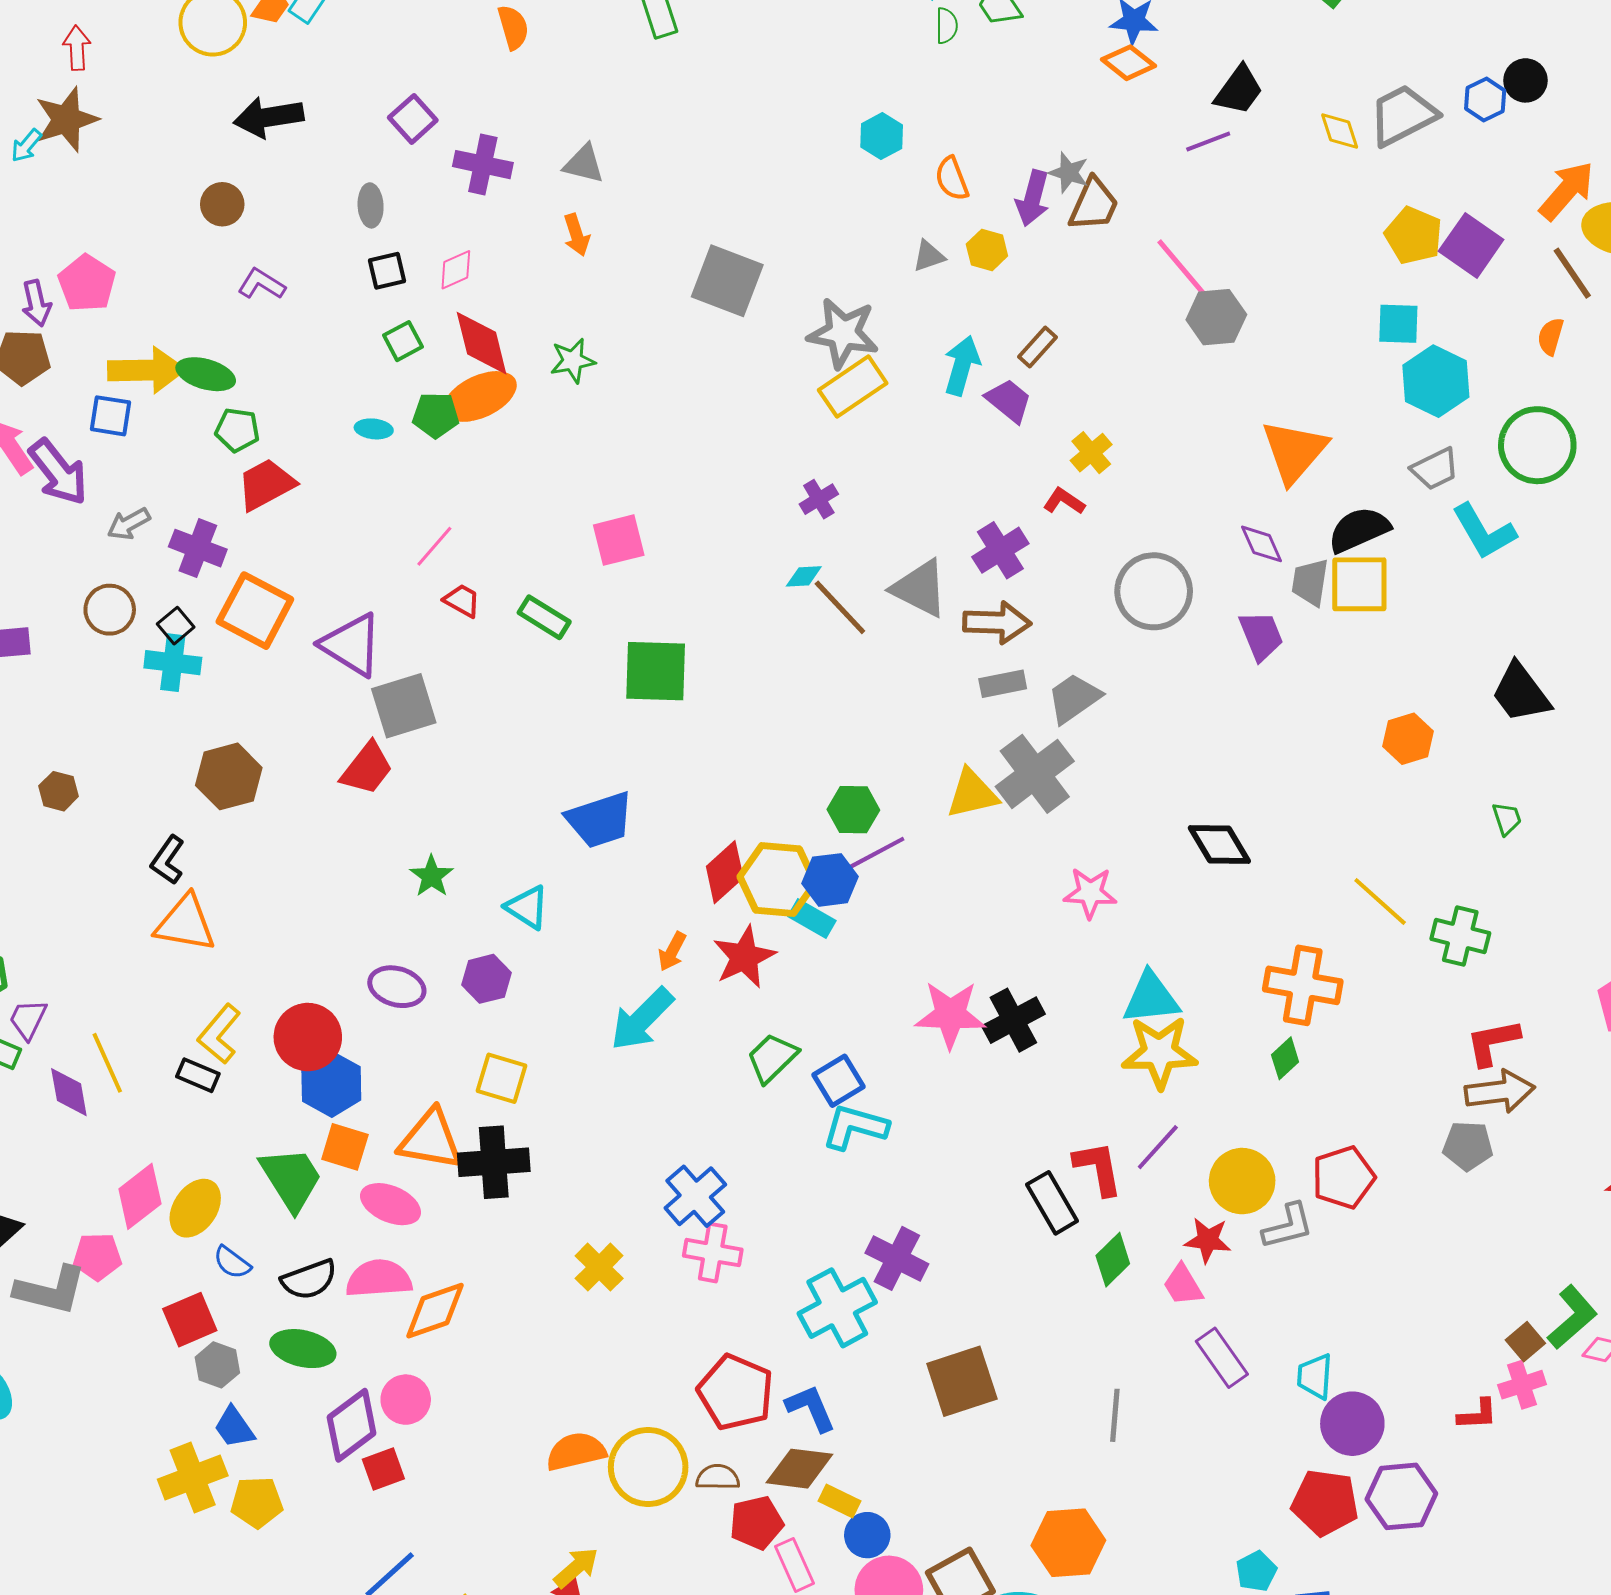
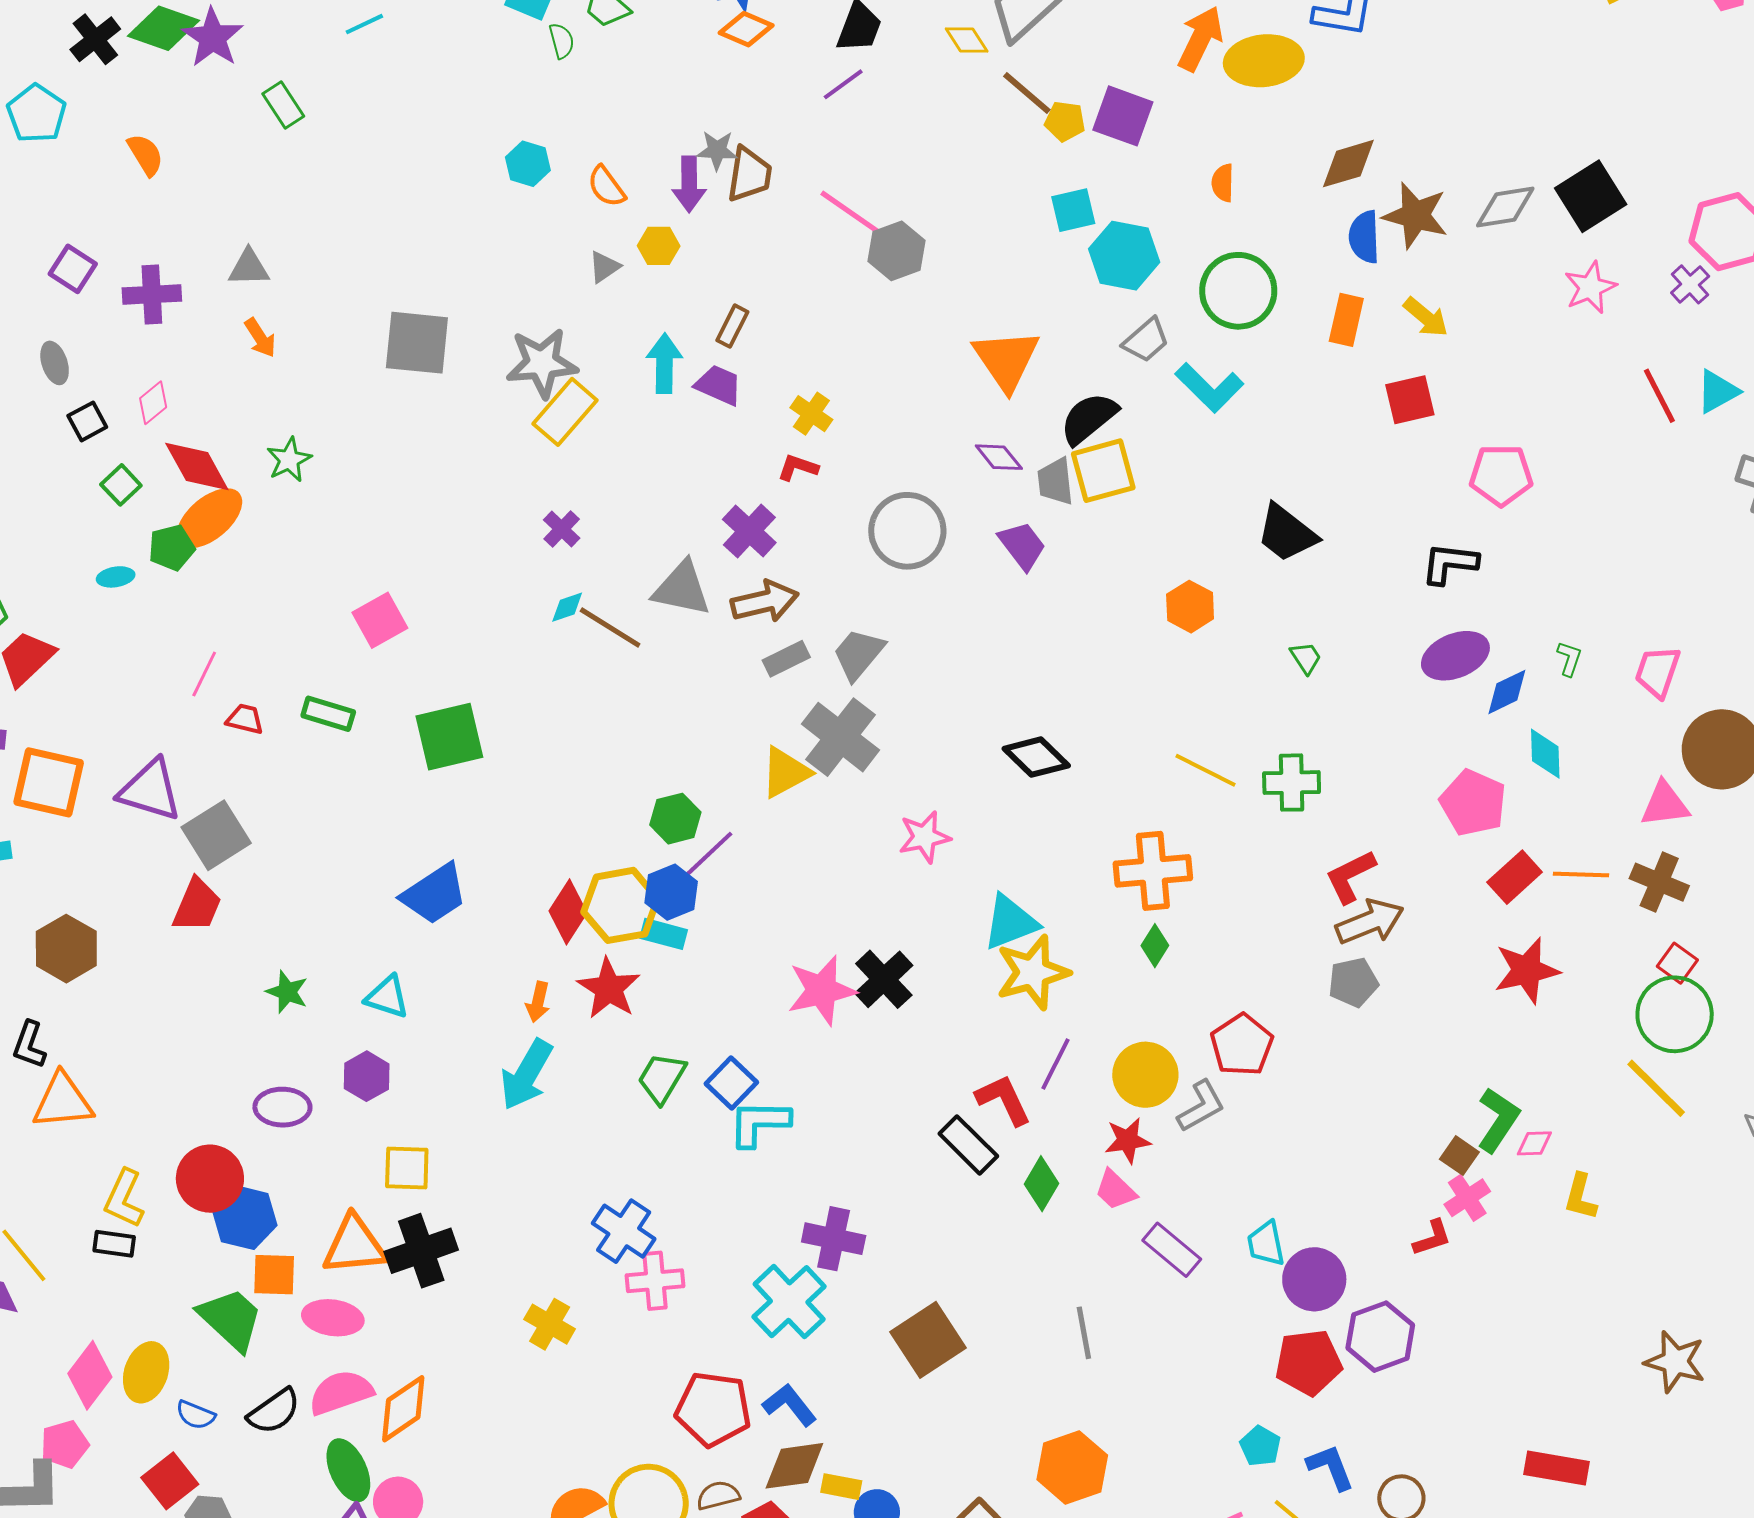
yellow pentagon: (1414, 235) -> (1065, 121), size x0.7
brown line: (1572, 273) -> (1027, 93), moved
green ellipse: (303, 1349) -> (348, 1470), moved, turned 68

